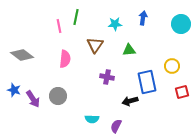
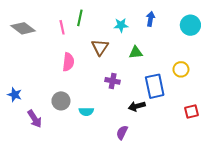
gray diamond: (22, 55) -> (23, 28), moved
red square: (182, 92) -> (191, 111), moved
purple arrow: (33, 99) -> (35, 119), moved
cyan semicircle: (92, 119) -> (86, 111), moved

